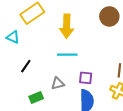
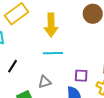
purple square: (86, 78) -> (81, 76), moved

